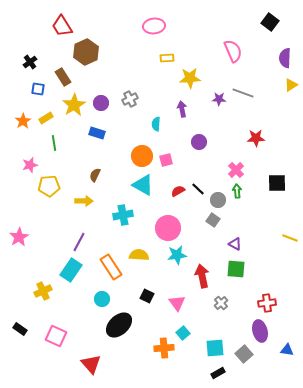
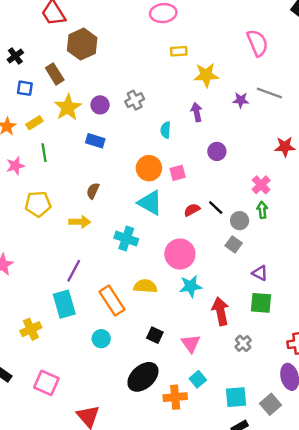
pink star: (30, 165) -> (15, 166), moved
cyan cross: (123, 215) -> (126, 239), turned 30
cyan rectangle: (71, 270) -> (64, 304), turned -50
black ellipse: (119, 325) -> (143, 377), moved

